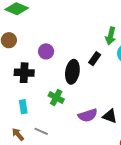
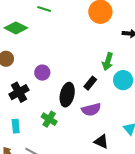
black cross: (24, 73) -> (19, 92), turned -36
purple semicircle: (88, 115) -> (91, 110), moved

